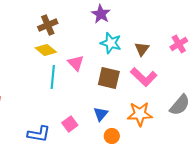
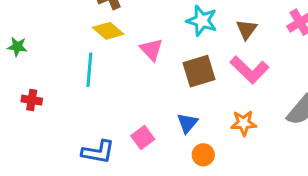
cyan line: (53, 77) -> (89, 70), moved
brown square: (109, 78) -> (199, 71), turned -30
orange star: (140, 114) -> (244, 123), size x0.7

